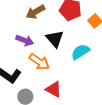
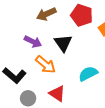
cyan semicircle: (80, 52) -> (88, 74), moved

